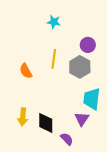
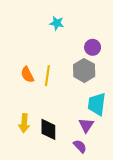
yellow line: (54, 59) -> (47, 76), moved
purple semicircle: (67, 139) -> (80, 146), moved

